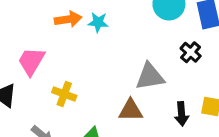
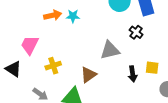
yellow cross: (64, 94) -> (53, 66), turned -35
brown triangle: (131, 110) -> (88, 75), moved, turned -30

